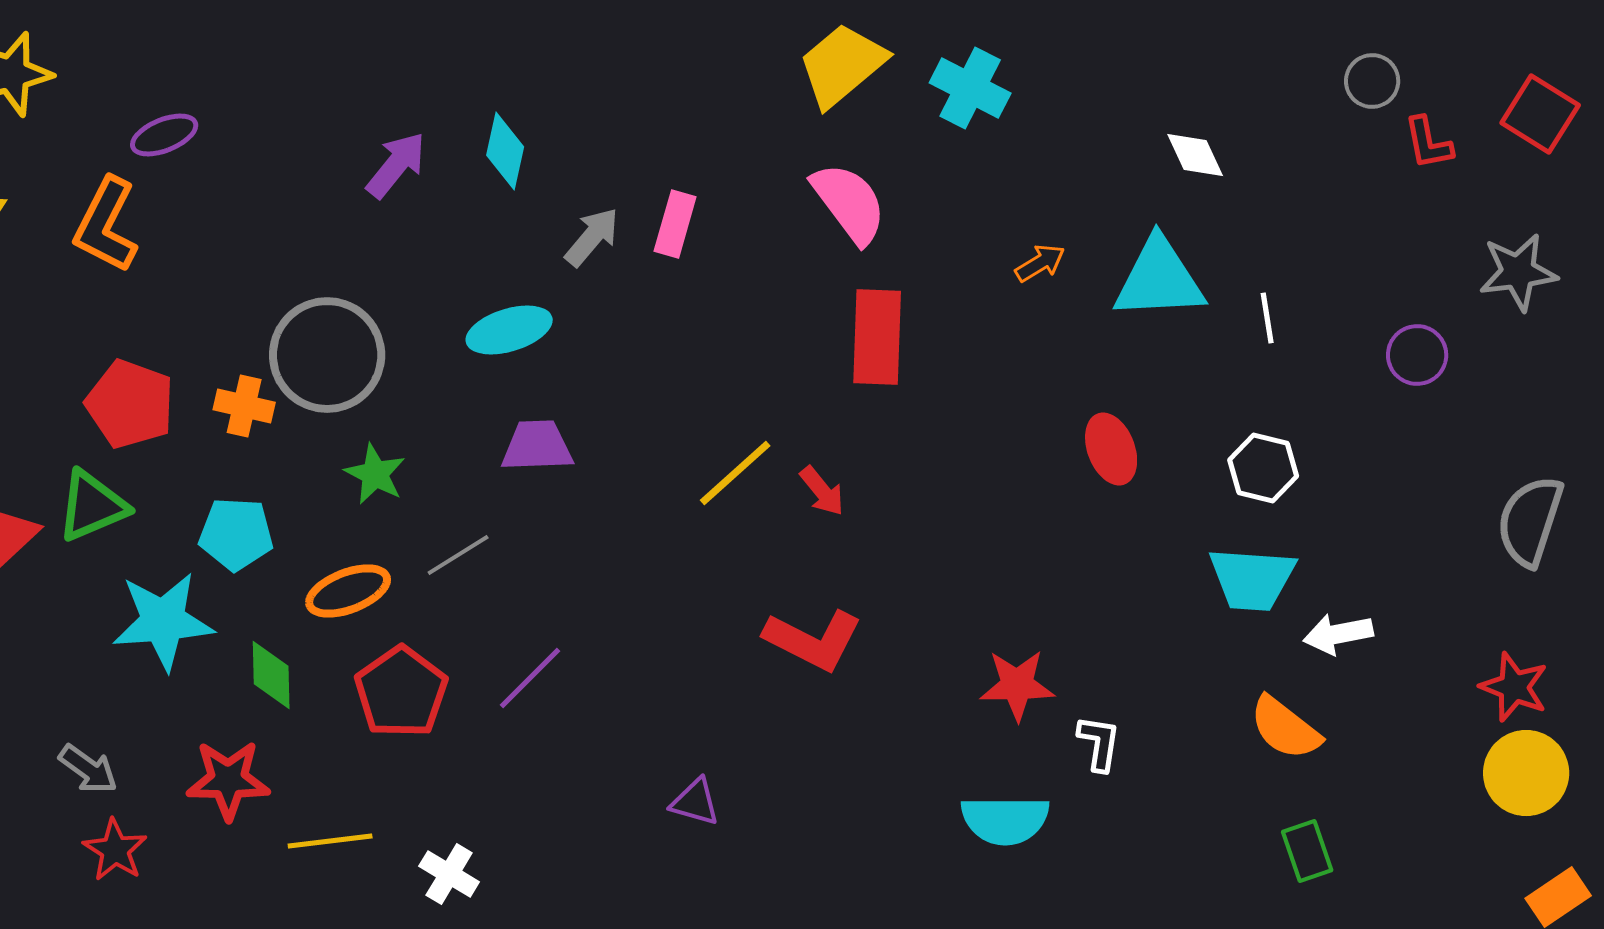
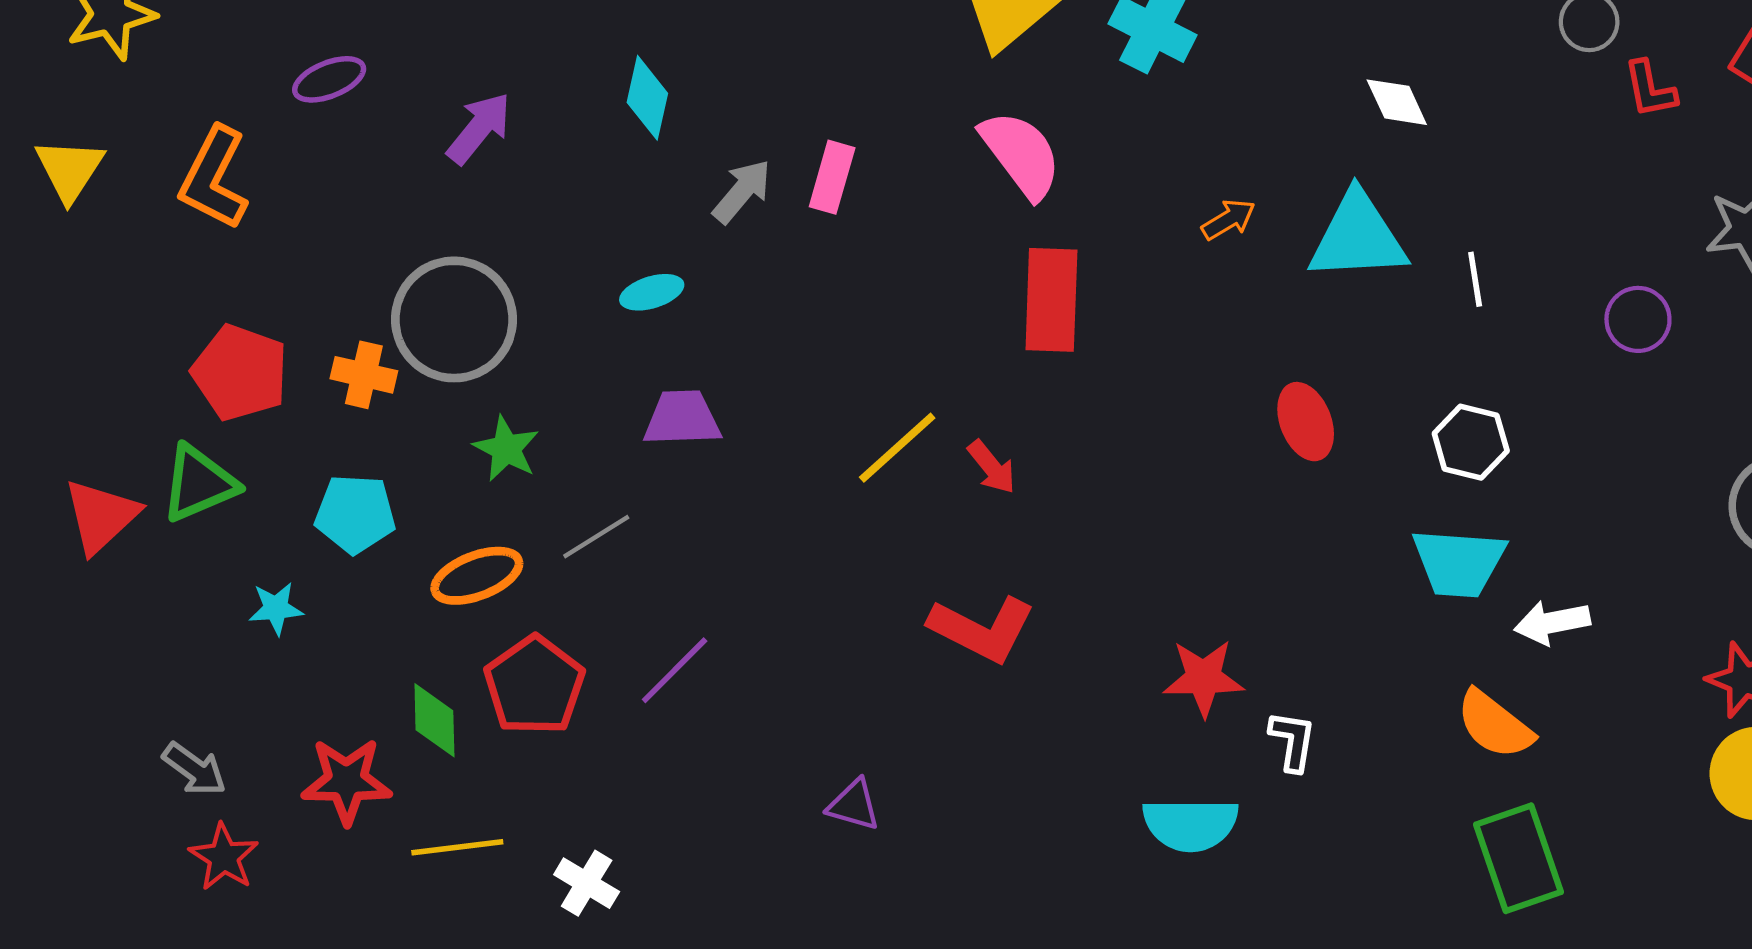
purple ellipse: (164, 135) -> (329, 79), moved
purple arrow: (396, 165) -> (479, 128), moved
cyan ellipse: (509, 330) -> (652, 292), size x0.7
cyan star: (163, 621) -> (276, 608), size x0.5
green diamond: (271, 675) -> (434, 720), moved
green rectangle: (1307, 851) -> (1519, 858), size x1.6

